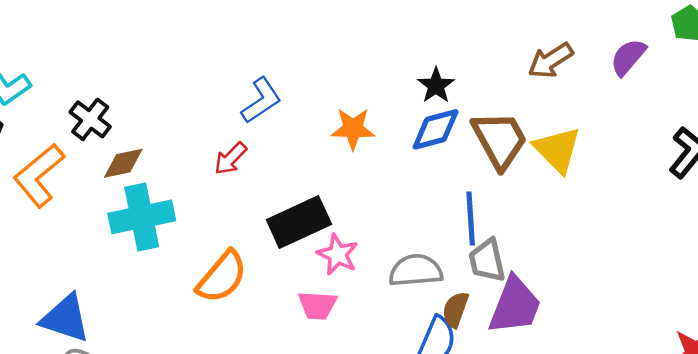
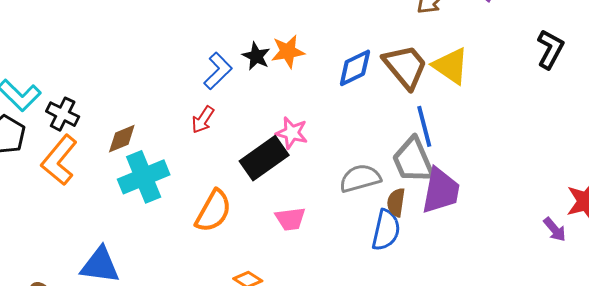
black star: (436, 86) -> (256, 56), moved
black cross: (90, 119) -> (63, 114), moved
orange star: (353, 129) -> (288, 52), moved
blue line: (471, 219) -> (424, 126), moved
pink star: (338, 254) -> (292, 133), moved
gray trapezoid: (487, 260) -> (413, 160), size x1.4

